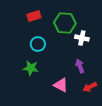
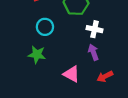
white cross: (82, 38) -> (95, 29), moved

